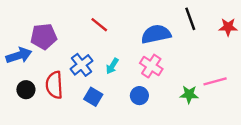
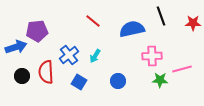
red line: (99, 25) -> (93, 21), moved
pink cross: (151, 66) -> (152, 56), moved, turned -36

